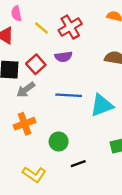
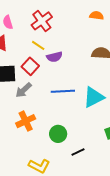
red cross: (70, 27) -> (42, 21), moved
yellow line: (42, 28) -> (38, 45), moved

